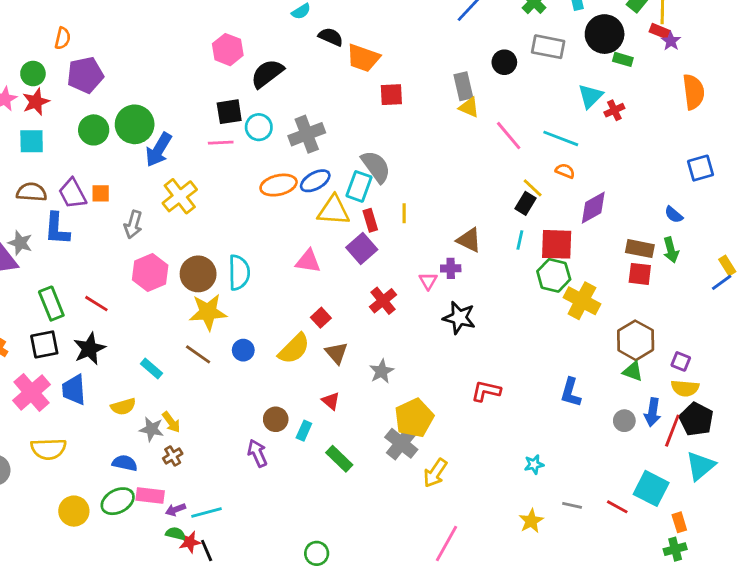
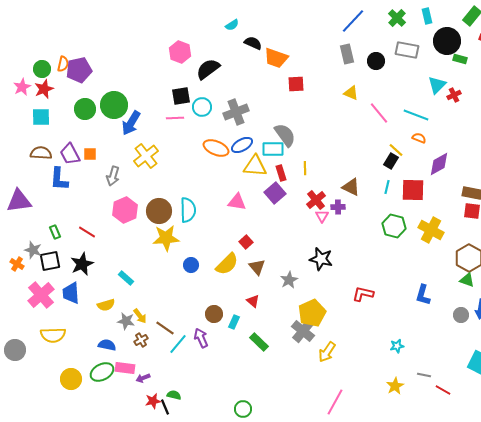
orange semicircle: (63, 38) -> (63, 64), moved
gray rectangle: (463, 86) -> (347, 54), moved
orange ellipse: (279, 185) -> (216, 148), turned 35
cyan rectangle: (359, 186) -> (273, 149), turned 70
gray star: (20, 243) -> (33, 250), moved
green hexagon: (554, 275) -> (394, 226), moved
red cross: (383, 301) -> (316, 200), moved
green rectangle: (51, 304) -> (55, 232), size x0.6
black star: (459, 318) -> (321, 259), moved
brown line: (198, 354) -> (165, 328), moved
red line: (617, 507) -> (443, 390), moved
cyan line: (207, 512) -> (178, 344), moved, turned -35
green semicircle: (176, 534) -> (174, 395), moved

